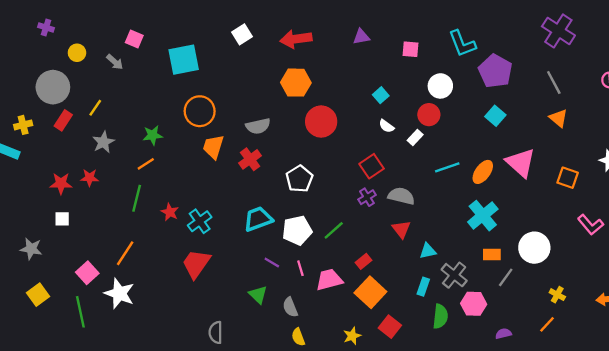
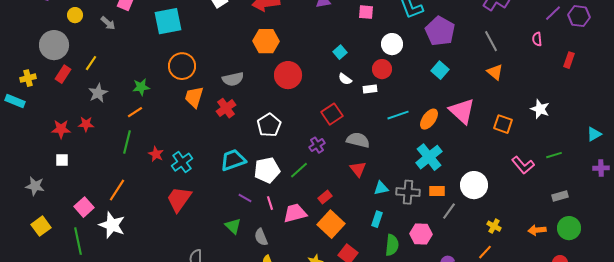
white rectangle: (415, 138) -> (370, 89), turned 40
purple cross: (367, 197) -> (317, 145), moved
gray cross: (454, 275) -> (408, 192), moved, turned -35

